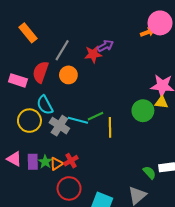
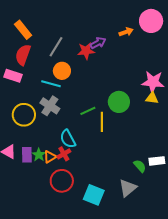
orange arrow: (148, 32) -> (126, 32), moved
red semicircle: (41, 72) -> (23, 55), moved
cyan semicircle: (45, 105) -> (68, 139), moved
green circle: (143, 111) -> (119, 102), moved
cyan line: (78, 120) -> (51, 84), moved
gray cross: (59, 126) -> (50, 106), moved

